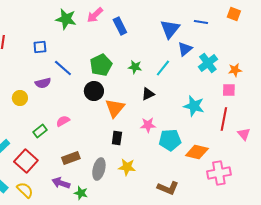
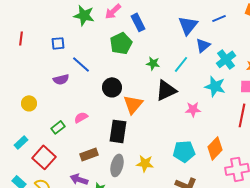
blue line: (201, 22) -> (219, 18), turned -32
green pentagon: (101, 65) -> (121, 43), moved
black triangle: (148, 94) -> (166, 90), size x1.6
yellow circle: (20, 98) -> (29, 103), moved
cyan star: (194, 106) -> (215, 86), moved
pink star: (148, 125) -> (193, 109), moved
black rectangle: (117, 138) -> (118, 131), moved, size x1.6
cyan pentagon: (170, 140) -> (184, 151), moved
orange diamond: (197, 152) -> (215, 148), turned -60

